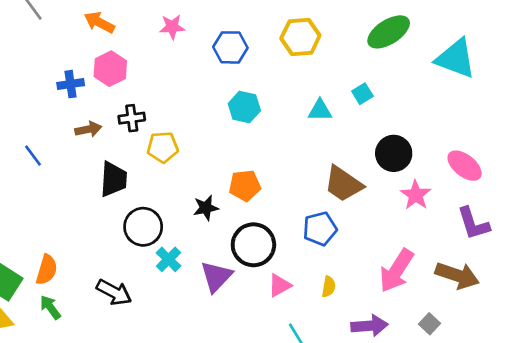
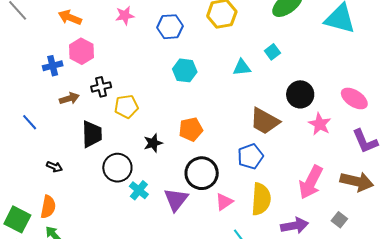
black star: (206, 208) -> (153, 143), moved
yellow semicircle: (329, 287) -> (261, 199), size x2.0
black arrow: (114, 292) -> (54, 167), moved, size x0.6

